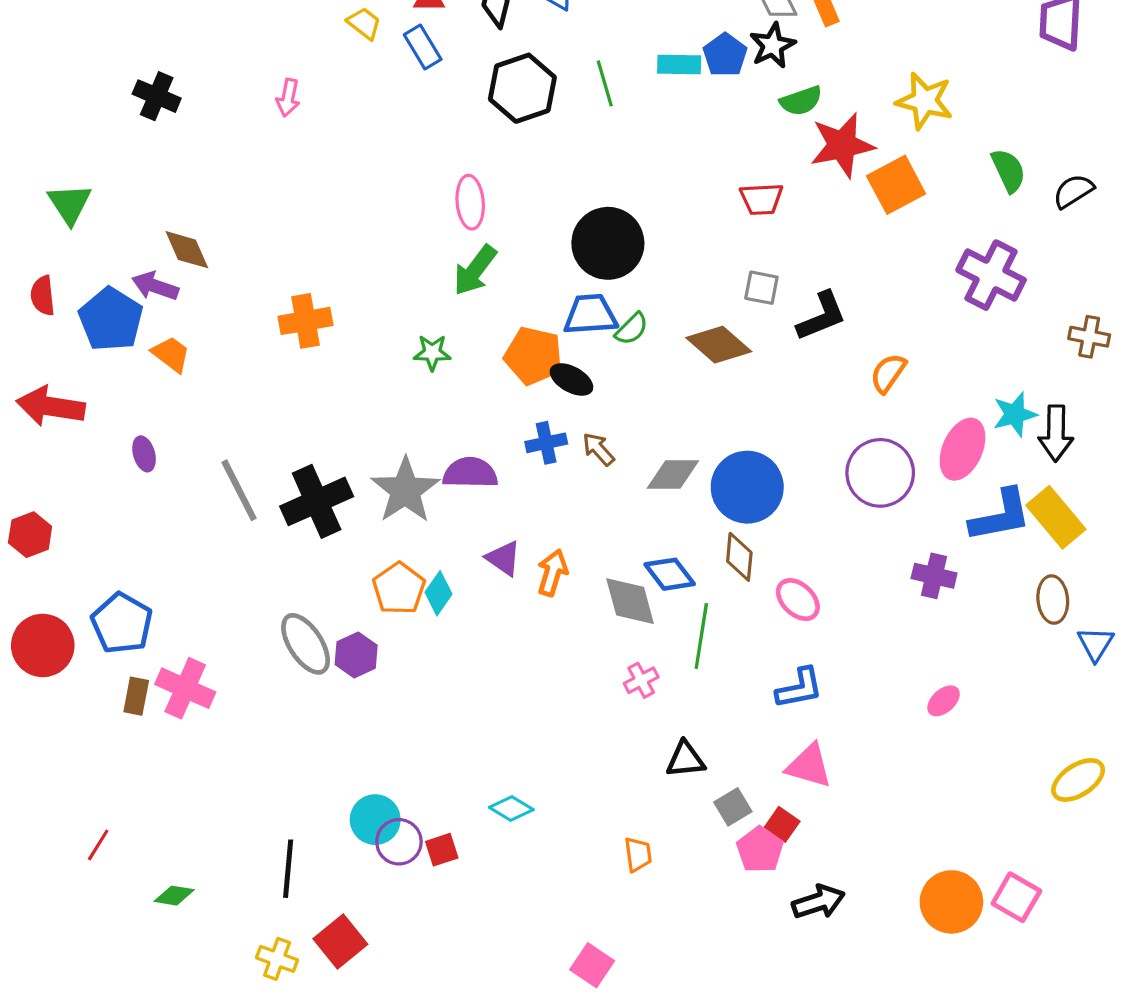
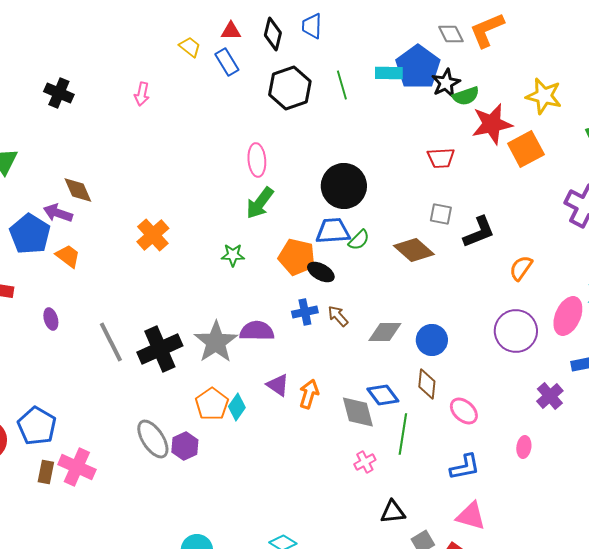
black star: (773, 45) -> (446, 83), moved
blue pentagon: (725, 55) -> (418, 67), size x1.6
orange cross: (306, 321) -> (153, 235), turned -32
blue circle: (747, 487) -> (432, 340), size x0.7
purple cross: (934, 576) -> (550, 396), turned 36
pink ellipse: (944, 701) -> (524, 447), moved, turned -40

